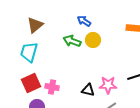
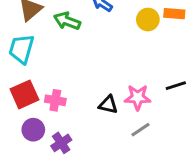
yellow circle: (93, 40) -> (148, 20), moved
green arrow: (72, 41) -> (67, 21), moved

